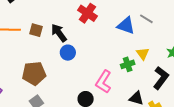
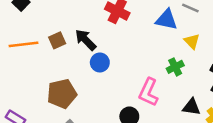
brown square: (36, 30) -> (57, 40), turned -32
yellow triangle: (143, 54) -> (192, 41), moved

